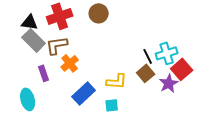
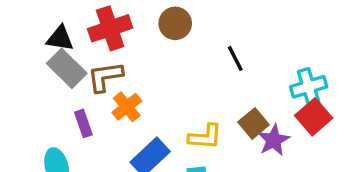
cyan cross: (167, 53) -> (309, 87), moved
black line: (148, 56) -> (235, 58), moved
purple star: (169, 83) -> (274, 140), moved

